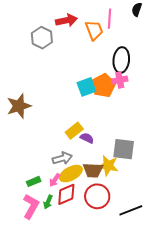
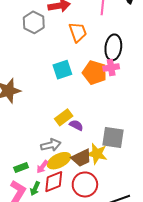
orange trapezoid: (94, 30) -> (78, 32), moved
orange pentagon: (104, 85) -> (95, 73), turned -30
cyan square: (86, 87) -> (62, 70), moved
brown trapezoid: (93, 170) -> (81, 158), turned -30

